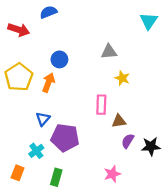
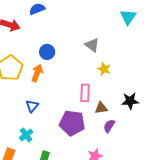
gray triangle: (109, 52) -> (92, 45), turned 42
purple pentagon: (65, 138) -> (72, 123), moved
black star: (151, 146) -> (130, 101), moved

